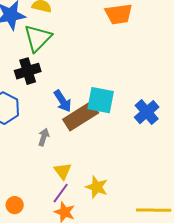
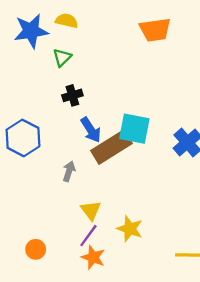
green triangle: (38, 38) -> (62, 57), size x0.6
black cross: (28, 71) -> (72, 95), moved, size x0.7

